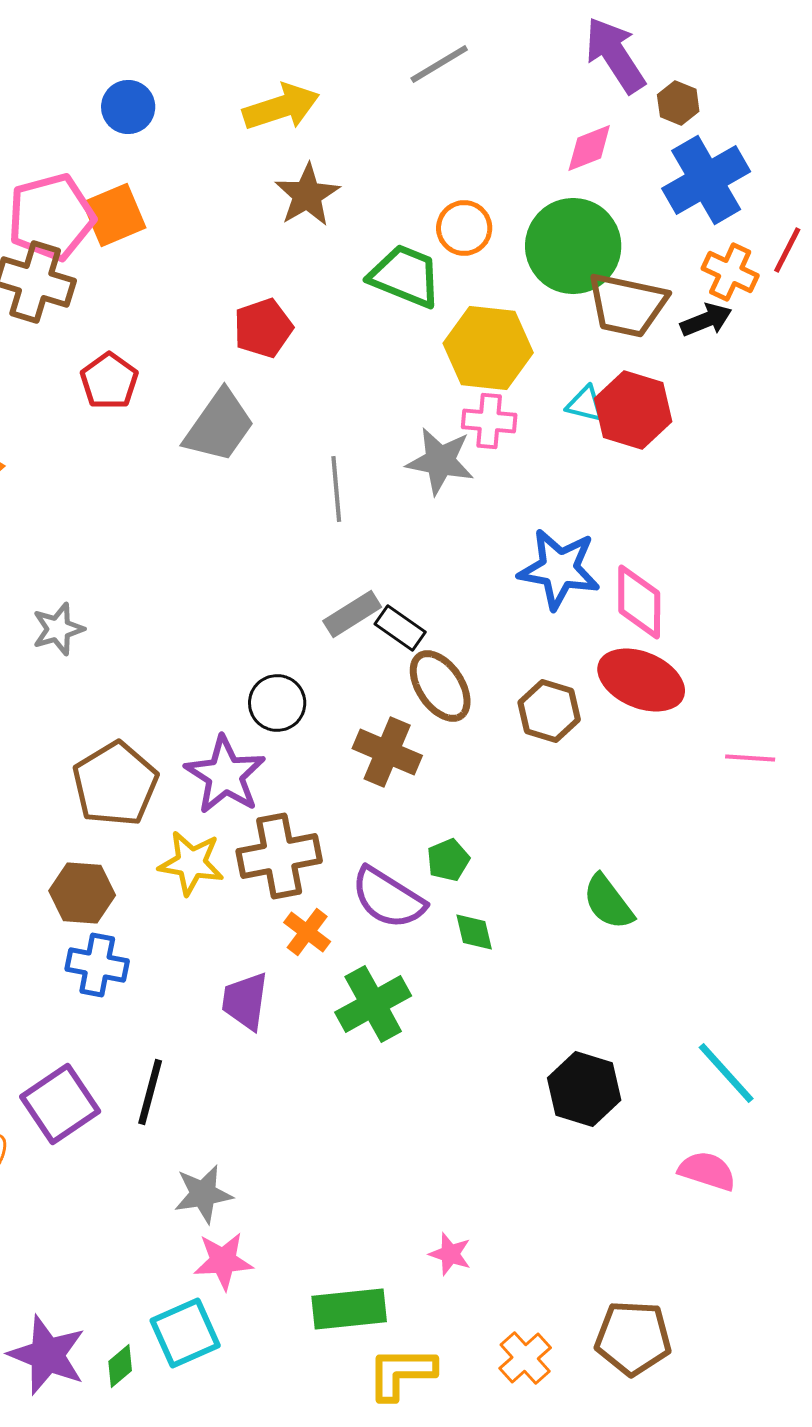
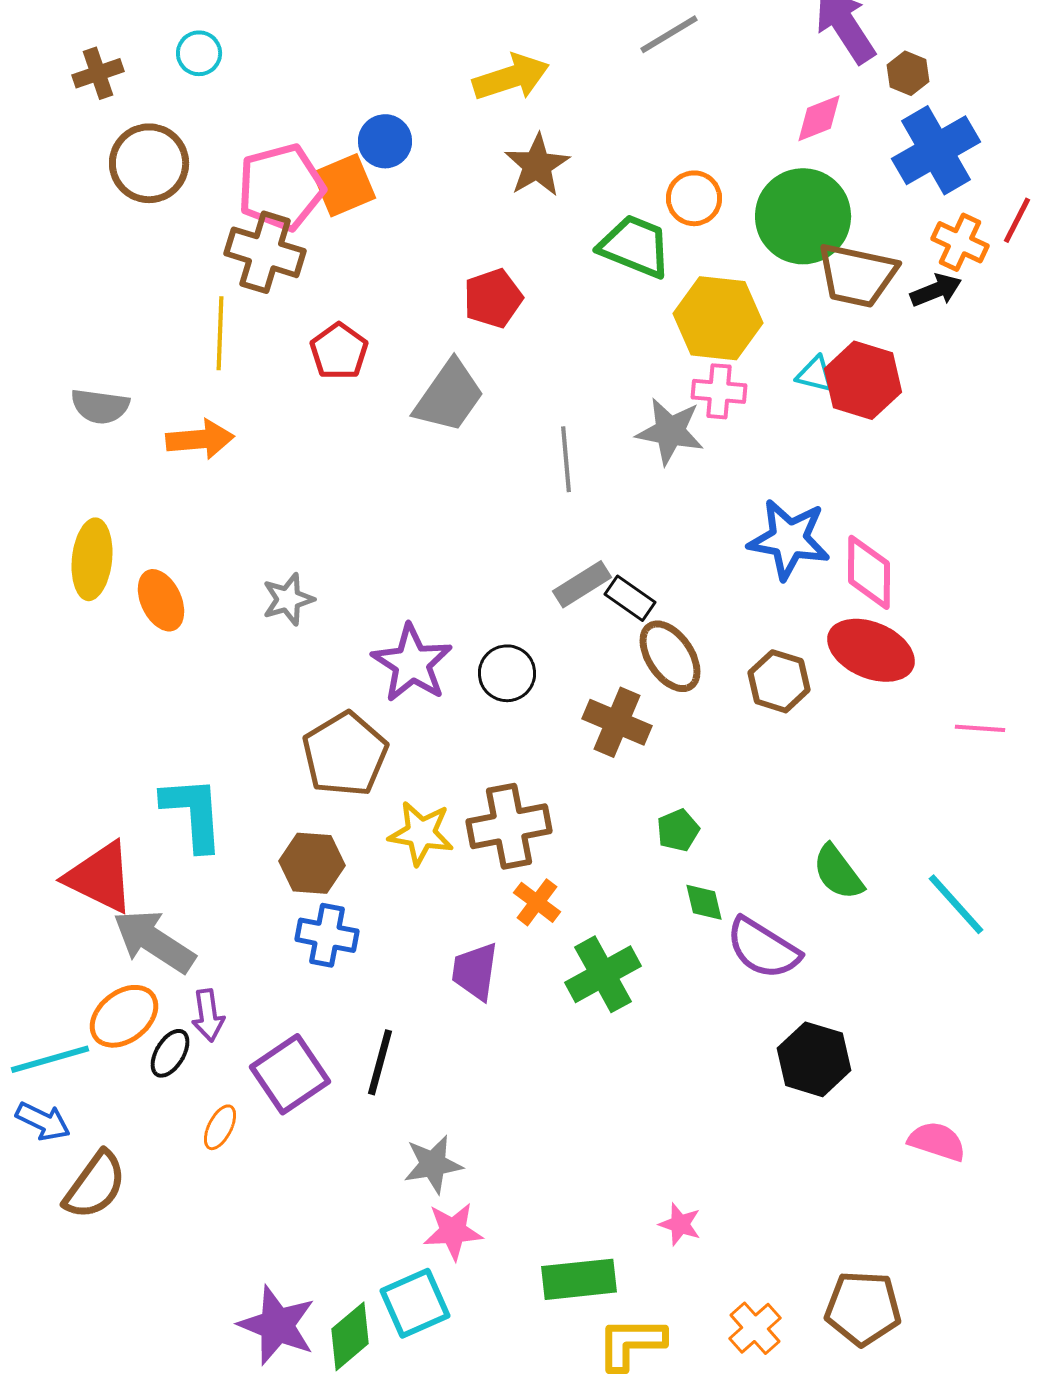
blue circle: (128, 107) -> (385, 141), moved
purple star: (225, 775) -> (412, 663), moved
purple semicircle: (388, 898) -> (763, 948), moved
cyan line: (726, 1073) -> (956, 904), moved
green diamond: (120, 1366) -> (350, 1336), size x1.6

